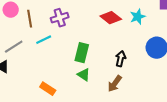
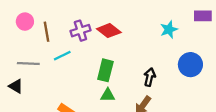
red diamond: (111, 18) -> (109, 31), moved
gray line: (14, 47) -> (28, 63), turned 36
green triangle: (84, 75) -> (108, 95), turned -32

